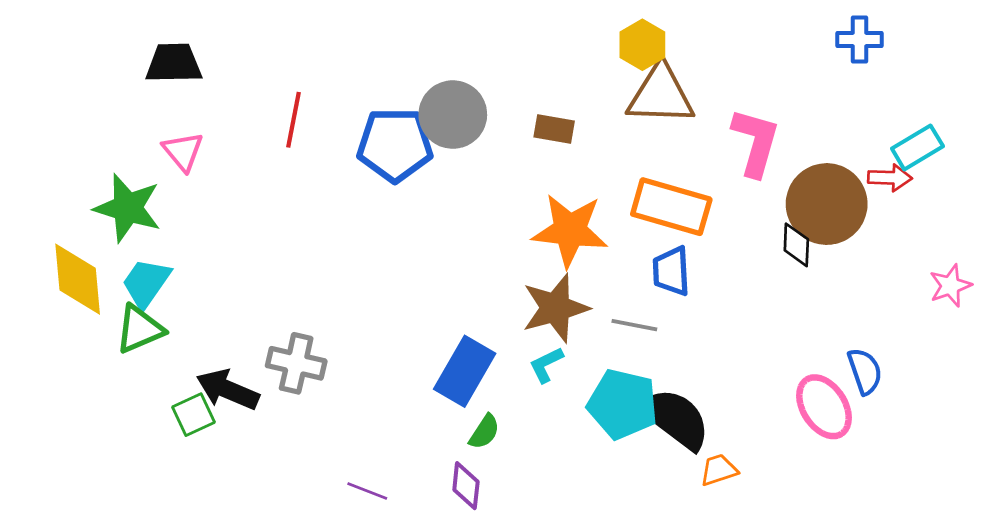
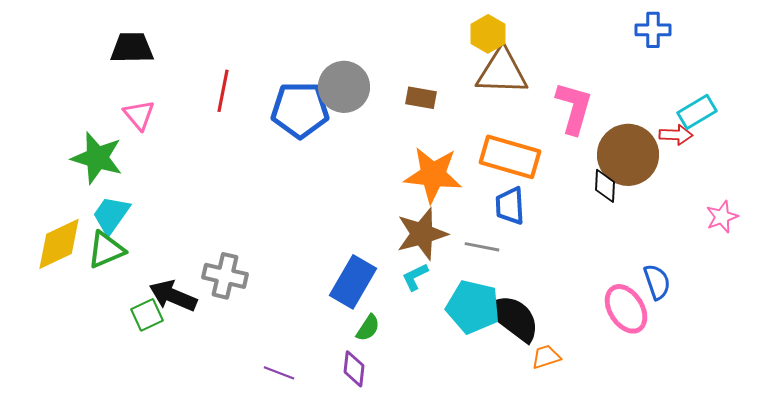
yellow diamond: (78, 279) -> (59, 244), moved, turned 70

